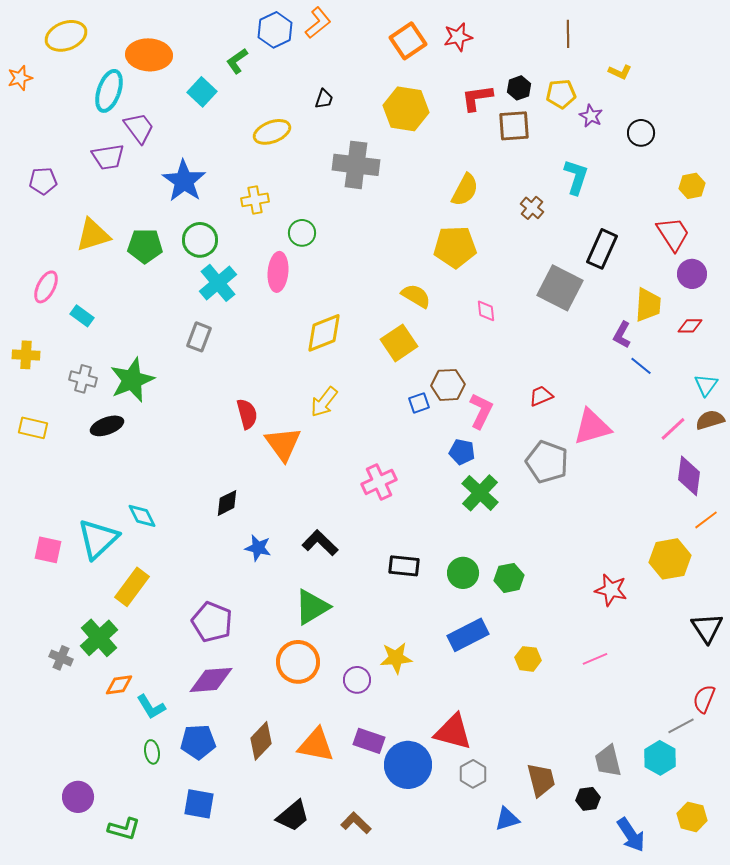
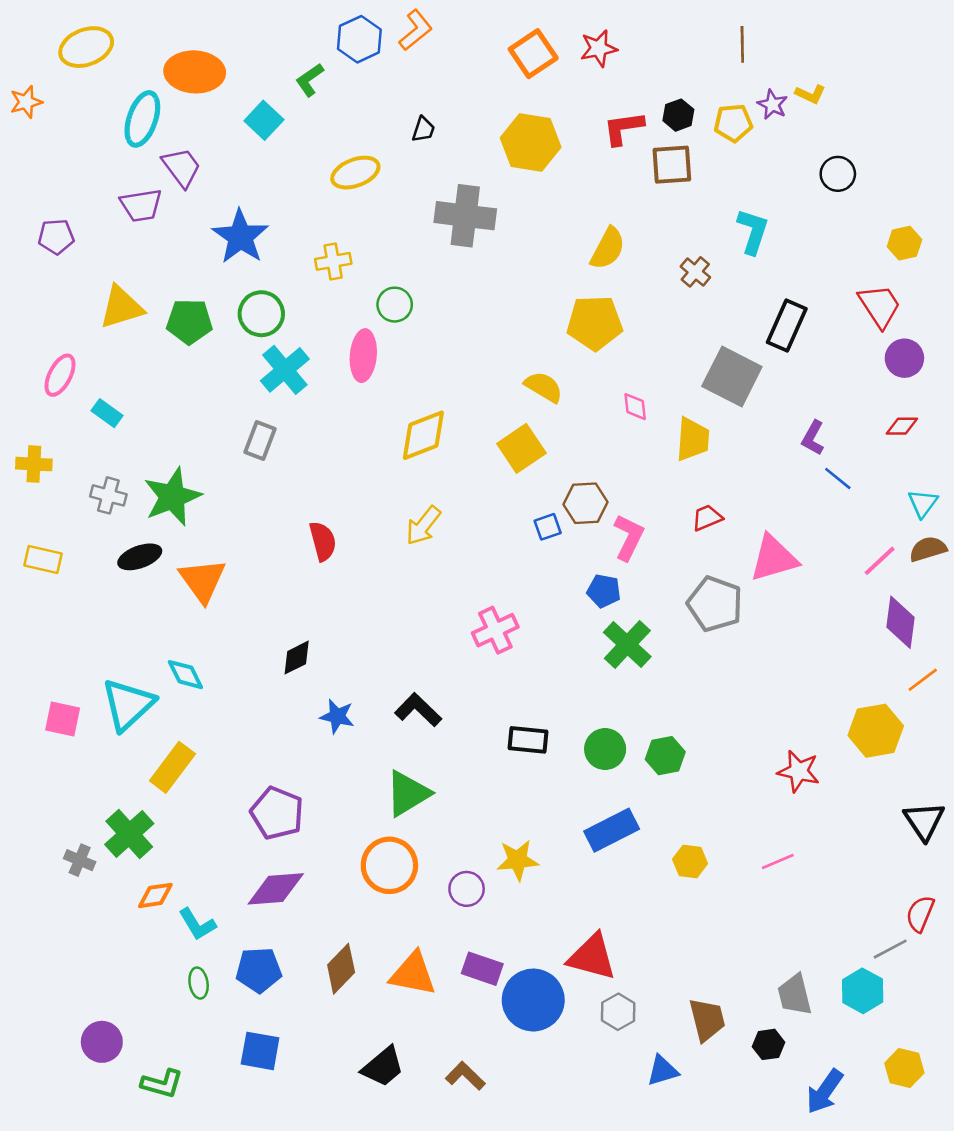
purple star: (591, 116) -> (772, 105), moved
yellow trapezoid: (648, 305) -> (693, 439), moved
orange triangle: (283, 444) -> (202, 580), moved
blue arrow: (631, 835) -> (825, 1092), turned 69

